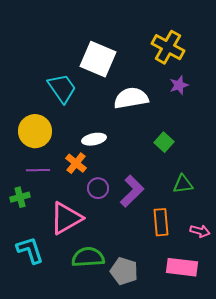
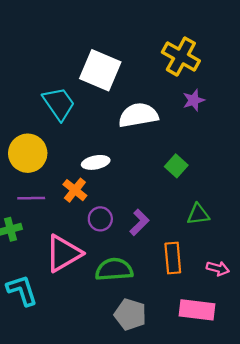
purple L-shape: (132, 191) -> (139, 222), size x0.7
green semicircle: (88, 257) -> (114, 270), moved

